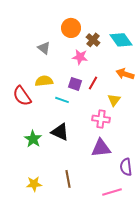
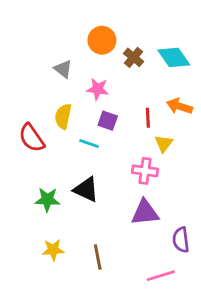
pink star: (80, 57) -> (98, 89), moved
yellow semicircle: (44, 81) -> (63, 116), turned -72
red line: (93, 83) -> (148, 118), moved, turned -32
green star: (33, 139) -> (47, 200), turned -30
yellow star: (34, 184) -> (53, 250), moved

